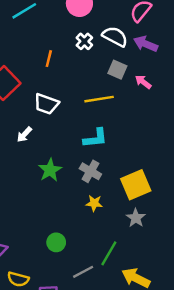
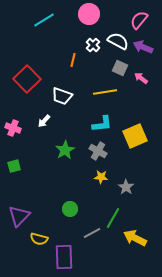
orange line: (49, 59) -> (73, 60), moved
yellow square: (136, 185) -> (135, 136), moved
gray star: (136, 218) -> (126, 187), moved

